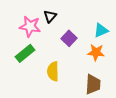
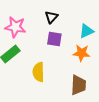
black triangle: (50, 16) -> (51, 17), moved
purple square: (69, 38) -> (54, 39), turned -35

